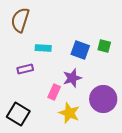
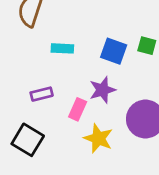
purple rectangle: (25, 69) -> (42, 94), moved

